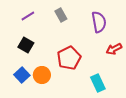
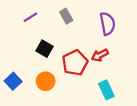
black square: (26, 45) -> (45, 49), moved
red arrow: (114, 49) -> (100, 55), moved
blue square: (22, 75) -> (13, 81), moved

